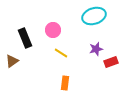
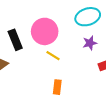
pink circle: (53, 30) -> (45, 31), size x1.6
purple star: (96, 49) -> (90, 43), moved

